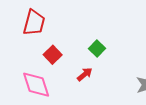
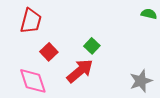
red arrow: (85, 74) -> (80, 71), size x1.8

